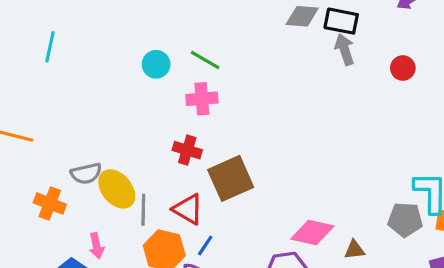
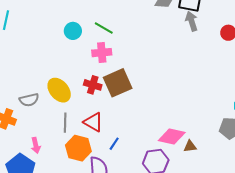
brown square: (231, 178) -> (118, 83), moved
yellow ellipse: (117, 189) -> (59, 90), moved
blue line: (205, 245) -> (114, 144), moved
brown triangle: (354, 250) -> (190, 146), moved

